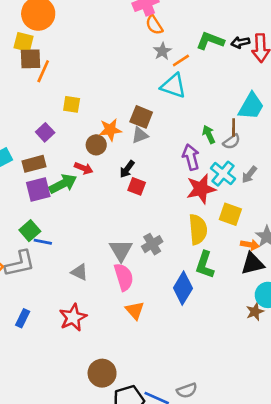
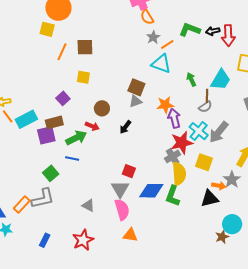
brown square: (30, 59) -> (85, 47), moved
orange star: (110, 130) -> (165, 105), moved
green arrow: (209, 134) -> (191, 79), moved
gray arrow: (249, 175) -> (219, 132), size x1.6
red square: (137, 186) -> (129, 171), moved
purple square: (38, 190) -> (46, 135), moved
blue line: (43, 242) -> (72, 158), moved
gray cross: (152, 244) -> (173, 156), moved
black triangle: (252, 264) -> (210, 199), moved
green L-shape: (205, 265) -> (173, 196), moved
blue diamond: (183, 288) -> (151, 191), moved, turned 60
orange triangle: (135, 310) -> (130, 235), turned -42

